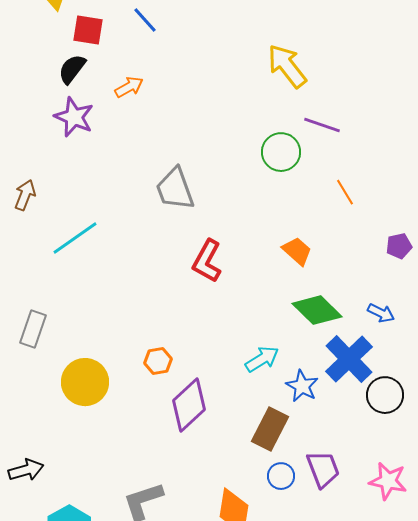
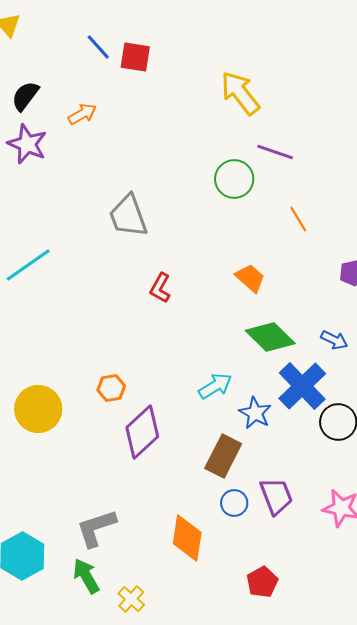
red square: (88, 30) -> (135, 57), moved
red L-shape: (207, 261) -> (160, 288), size x0.7

